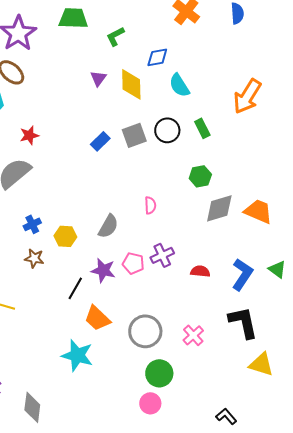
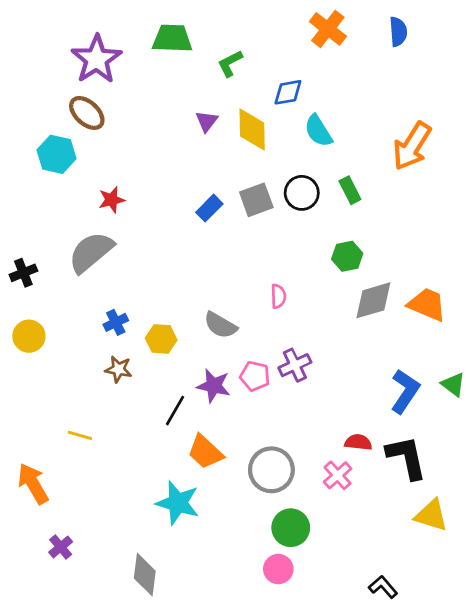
gray semicircle: (108, 226) -> (220, 325), turned 90
red semicircle: (200, 271) -> (358, 442), moved
gray diamond: (32, 407) -> (145, 575), moved

